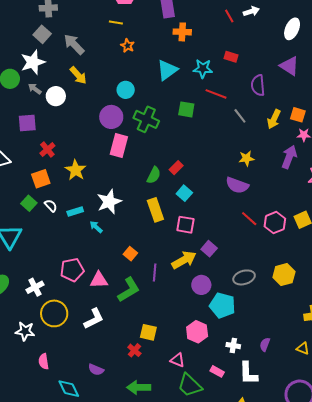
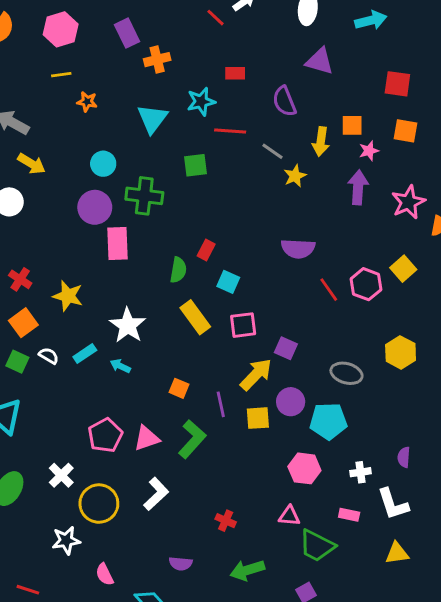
yellow star: (246, 158) -> (295, 176), moved
red line: (249, 219) -> (329, 290), turned 30
gray ellipse: (244, 277) -> (346, 373), turned 50
yellow square: (148, 332) -> (258, 418), moved

